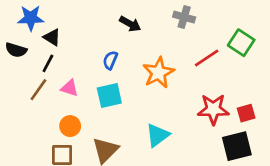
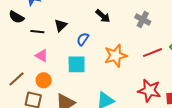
black triangle: (52, 37) -> (61, 25), moved, turned 32
black line: (48, 63) -> (37, 32), turned 56
pink triangle: (70, 88) -> (42, 56), moved
brown line: (38, 90) -> (16, 79), moved

